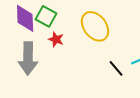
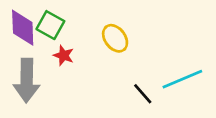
yellow ellipse: (95, 26) -> (115, 38), size x0.7

